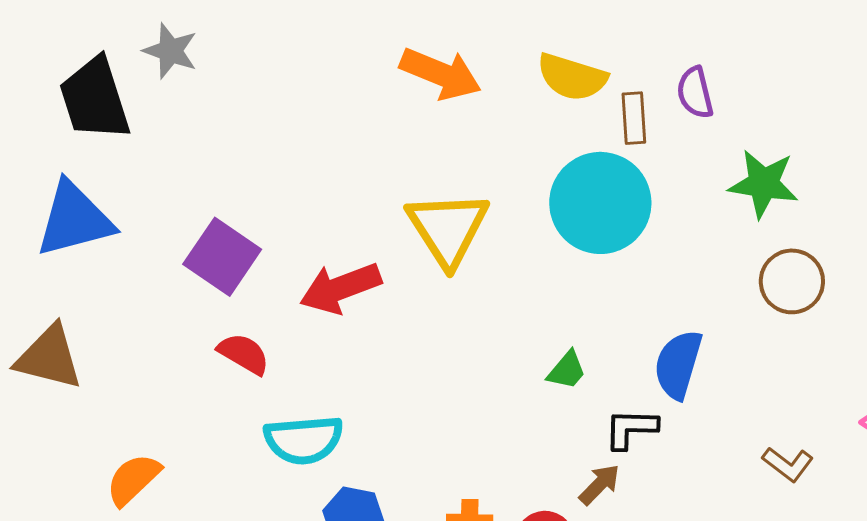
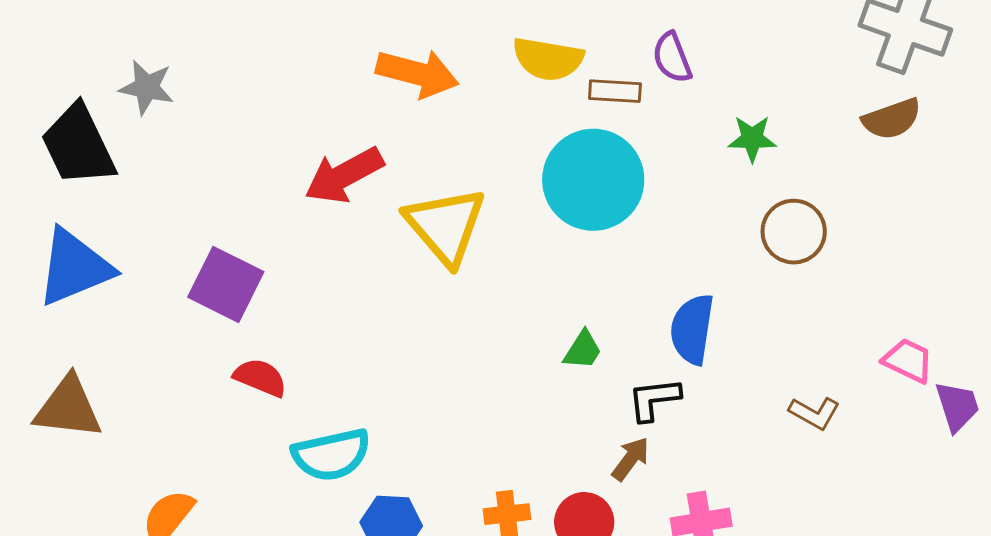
brown rectangle: (634, 118) -> (615, 91), turned -75
green star: (763, 184) -> (752, 139), size x0.7
red arrow: (340, 288) -> (344, 175), moved

